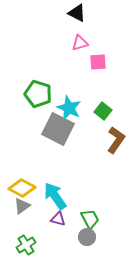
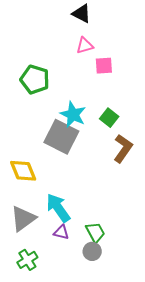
green pentagon: (38, 94) -> (35, 79), moved
yellow diamond: (22, 188) -> (23, 171), moved, turned 40
gray triangle: (22, 206) -> (23, 218), size x1.5

